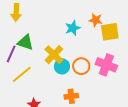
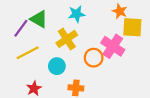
cyan star: (73, 28) -> (77, 14), moved
pink cross: (106, 65) -> (113, 46), moved
cyan circle: (62, 66) -> (57, 66), moved

